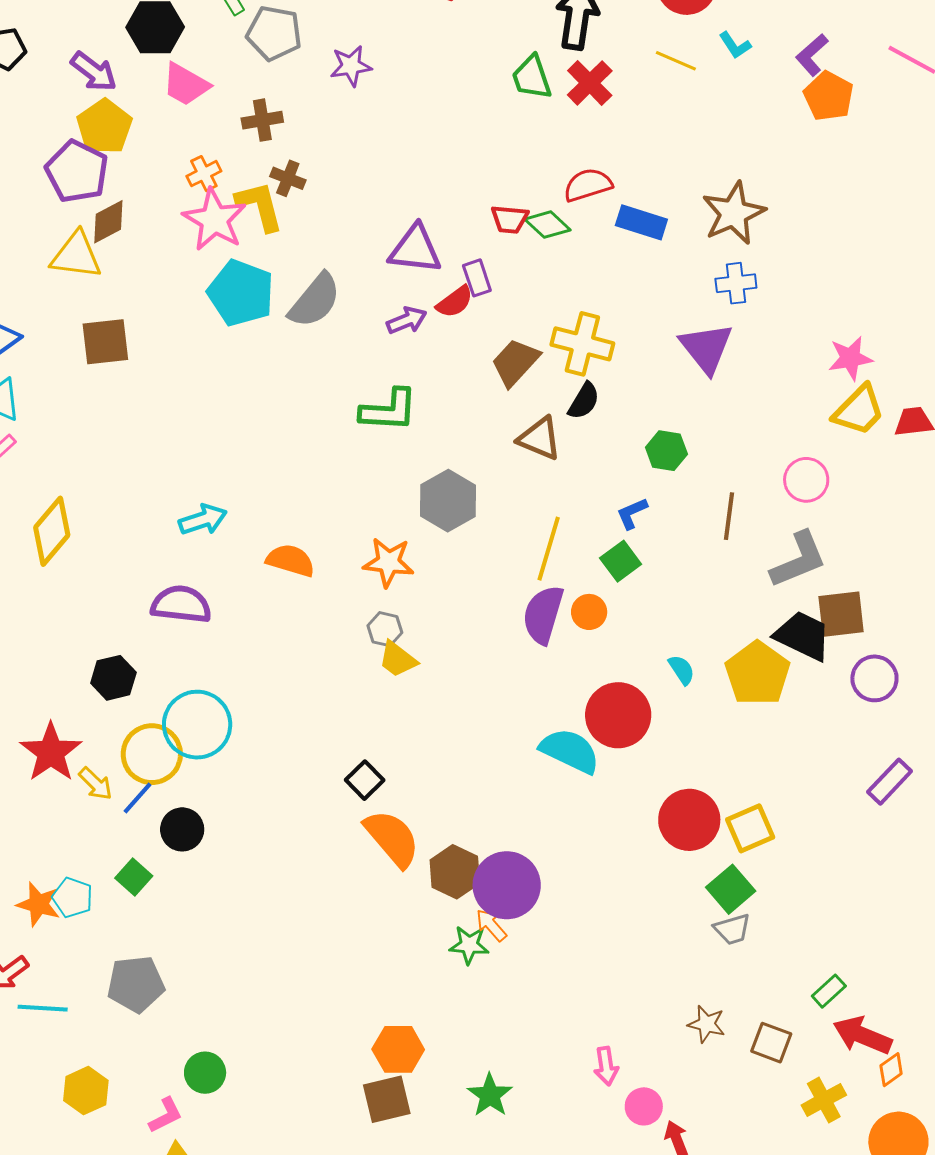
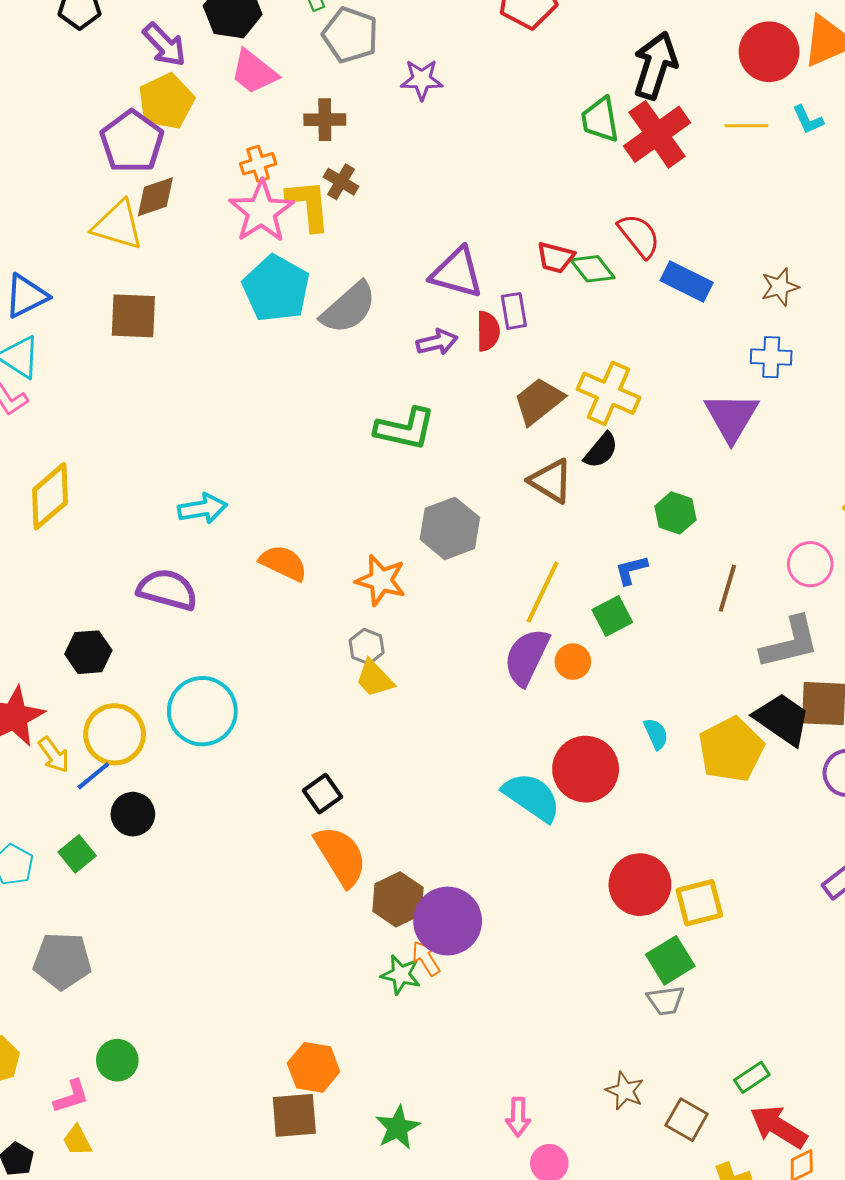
yellow line: (676, 61) -> (746, 126), turned -33
red cross: (590, 83) -> (657, 134), size x1.4
red semicircle: (588, 185) -> (639, 236), turned 60
brown star: (734, 213) -> (780, 287), size x0.6
red semicircle: (455, 302) -> (488, 331), turned -63
cyan circle: (197, 725) -> (202, 711), moved

